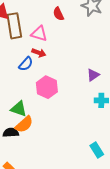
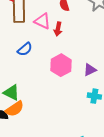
red arrow: (39, 53) -> (58, 29), moved, turned 72
pink hexagon: (47, 87) -> (61, 65), moved

